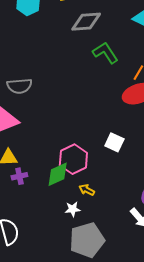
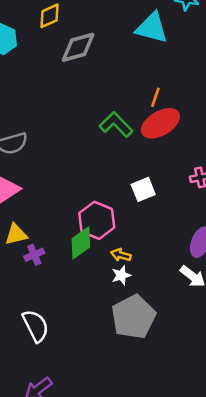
green L-shape: (105, 53) -> (116, 125), moved
white square: (114, 142) -> (143, 189), turned -36
white star: (73, 209) -> (121, 275), moved

